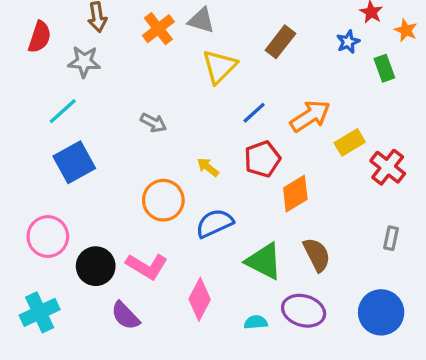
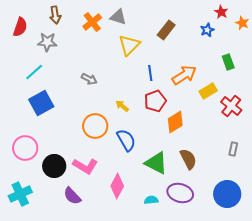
green rectangle: (384, 68) -> (228, 62), moved
blue line: (254, 113) -> (150, 73), turned -56
blue semicircle: (214, 223) -> (126, 140), turned 85

